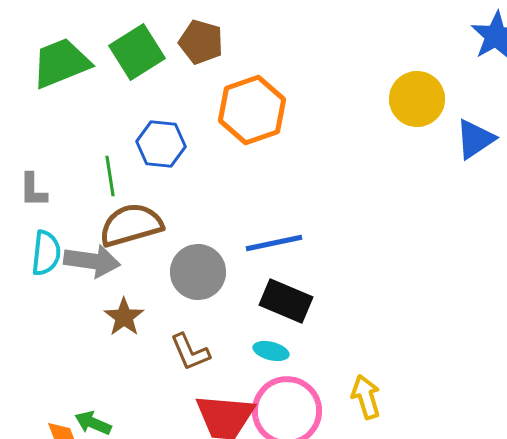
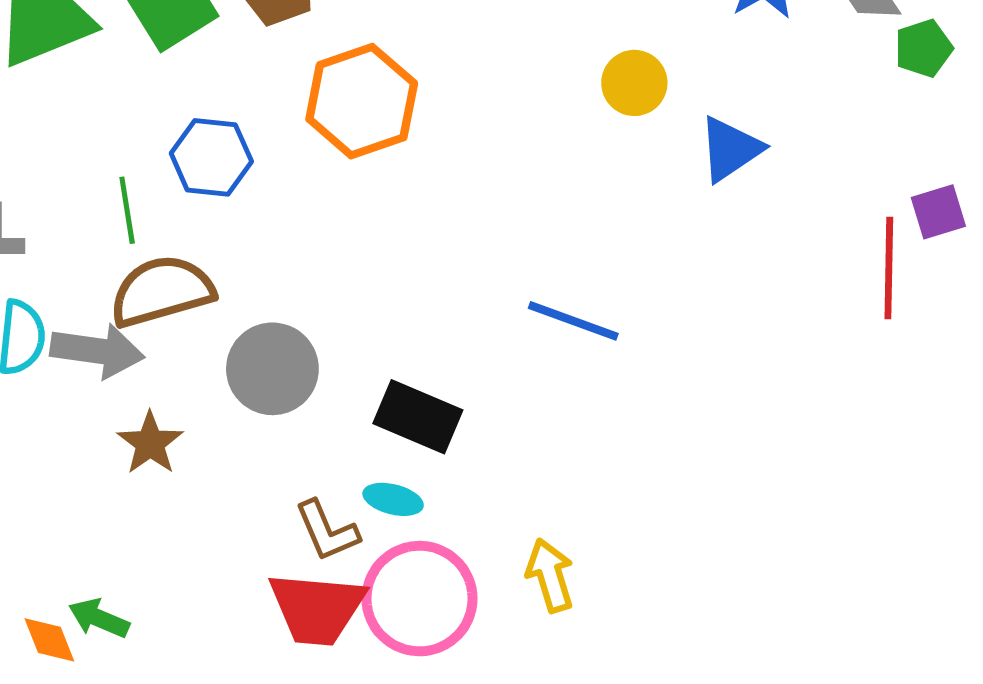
yellow circle: (417, 99) -> (634, 83), size x0.7
blue line: (274, 243) -> (573, 321), moved, turned 32
brown L-shape: (190, 352) -> (327, 531), moved

